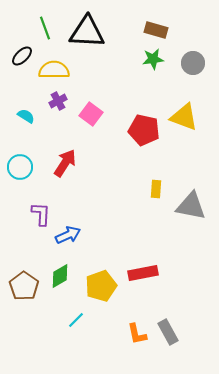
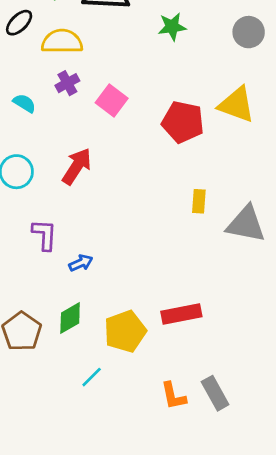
green star: (153, 59) -> (172, 27), moved
blue arrow: (68, 235) -> (81, 263), size x0.7

